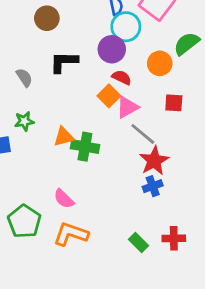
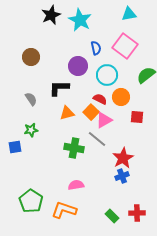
brown circle: (47, 18) -> (31, 57), moved
cyan circle: (126, 27) -> (107, 75), moved
purple circle: (112, 49) -> (78, 66), moved
orange circle: (160, 63) -> (121, 97), moved
gray line: (143, 134) -> (97, 139), moved
orange triangle: (64, 137) -> (67, 113), moved
pink semicircle: (64, 199) -> (76, 185), moved, turned 126

